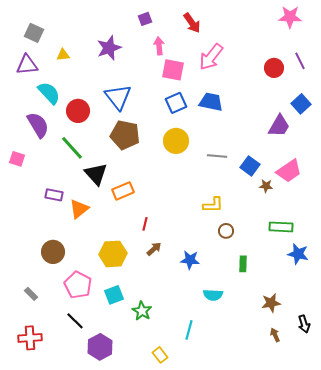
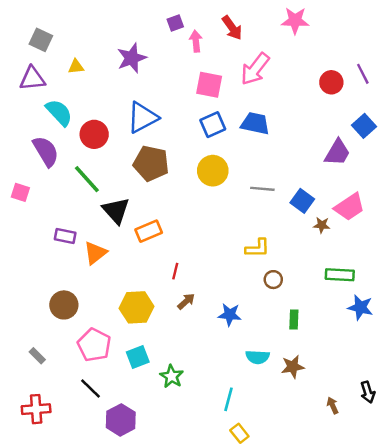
pink star: (290, 17) -> (295, 21), moved
pink arrow: (159, 46) -> (196, 41), moved
blue triangle: (118, 97) -> (143, 117), turned 40
brown star: (271, 303) -> (293, 367), moved
yellow rectangle: (160, 355) -> (239, 433), moved

